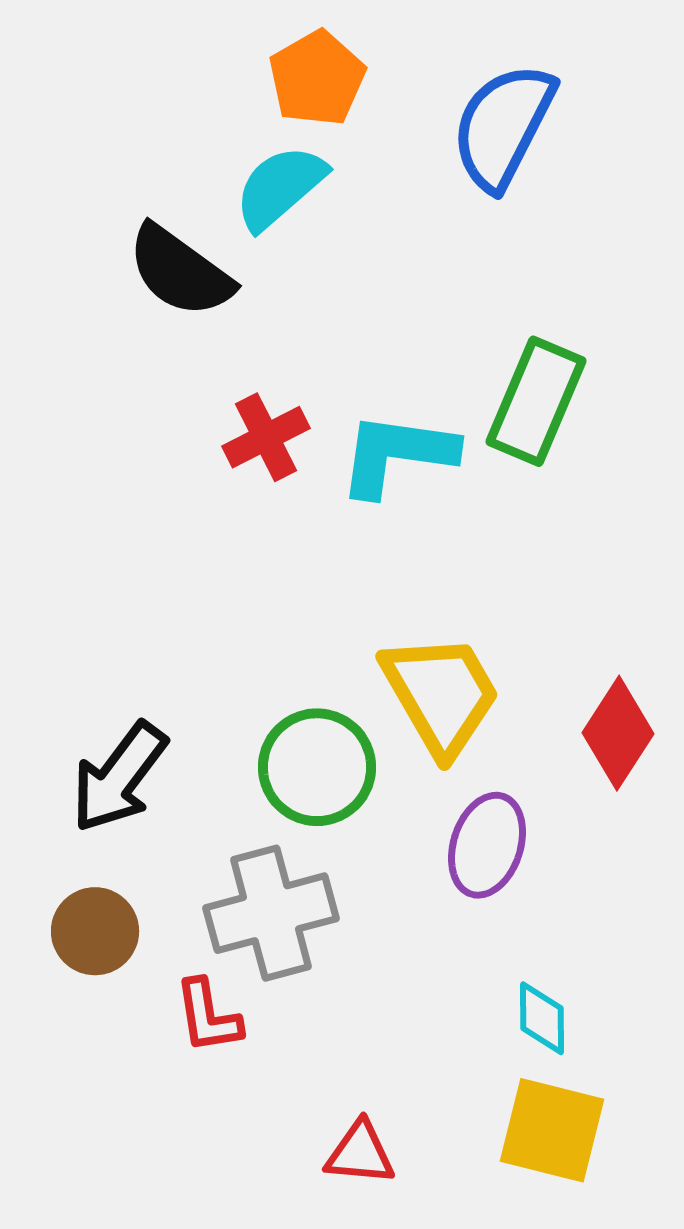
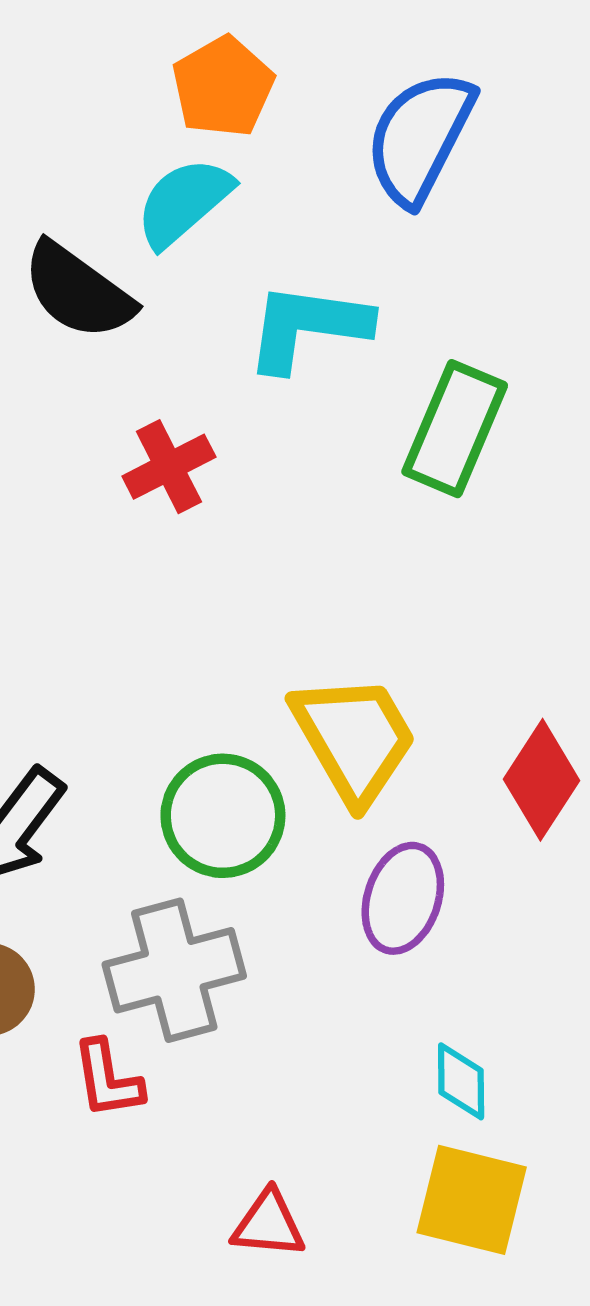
cyan L-shape: (397, 454) -> (308, 327), moved

